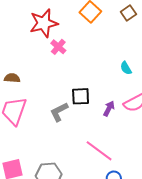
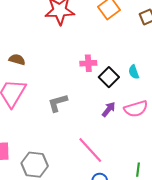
pink cross: (58, 47) -> (88, 63), moved, turned 35
black square: (81, 96) -> (109, 77), moved, turned 36

